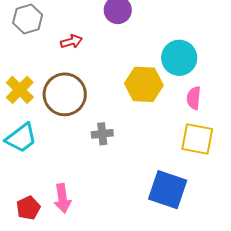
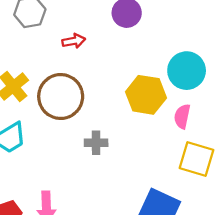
pink semicircle: (194, 98) -> (182, 116), moved

